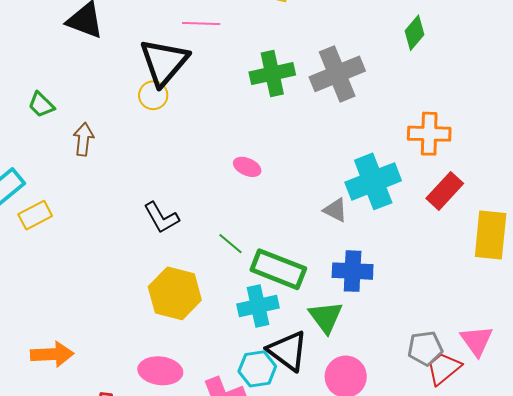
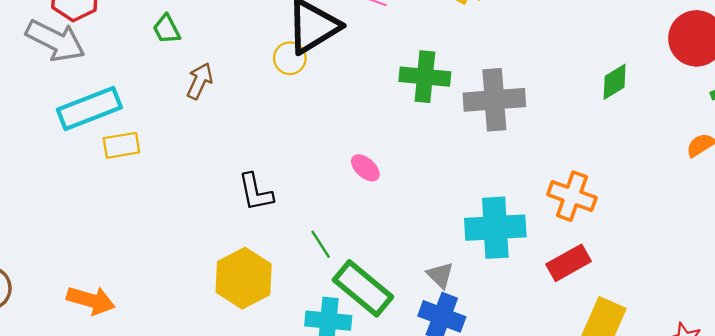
green diamond: (414, 33) -> (615, 82), moved
gray triangle: (335, 210) -> (440, 275), moved

